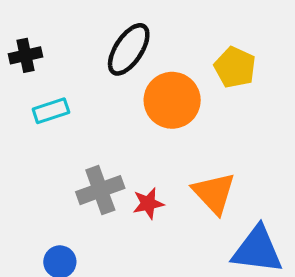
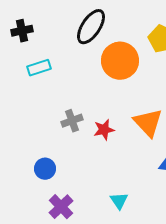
gray cross: (100, 190) -> (72, 121), size x0.7

